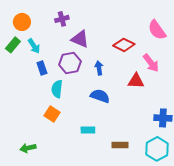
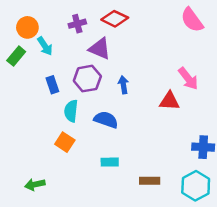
pink semicircle: (157, 30) -> (192, 20), moved
red diamond: (124, 45) -> (115, 19), moved
cyan arrow: (34, 46) -> (45, 46), moved
blue semicircle: (100, 96) -> (106, 120), moved

